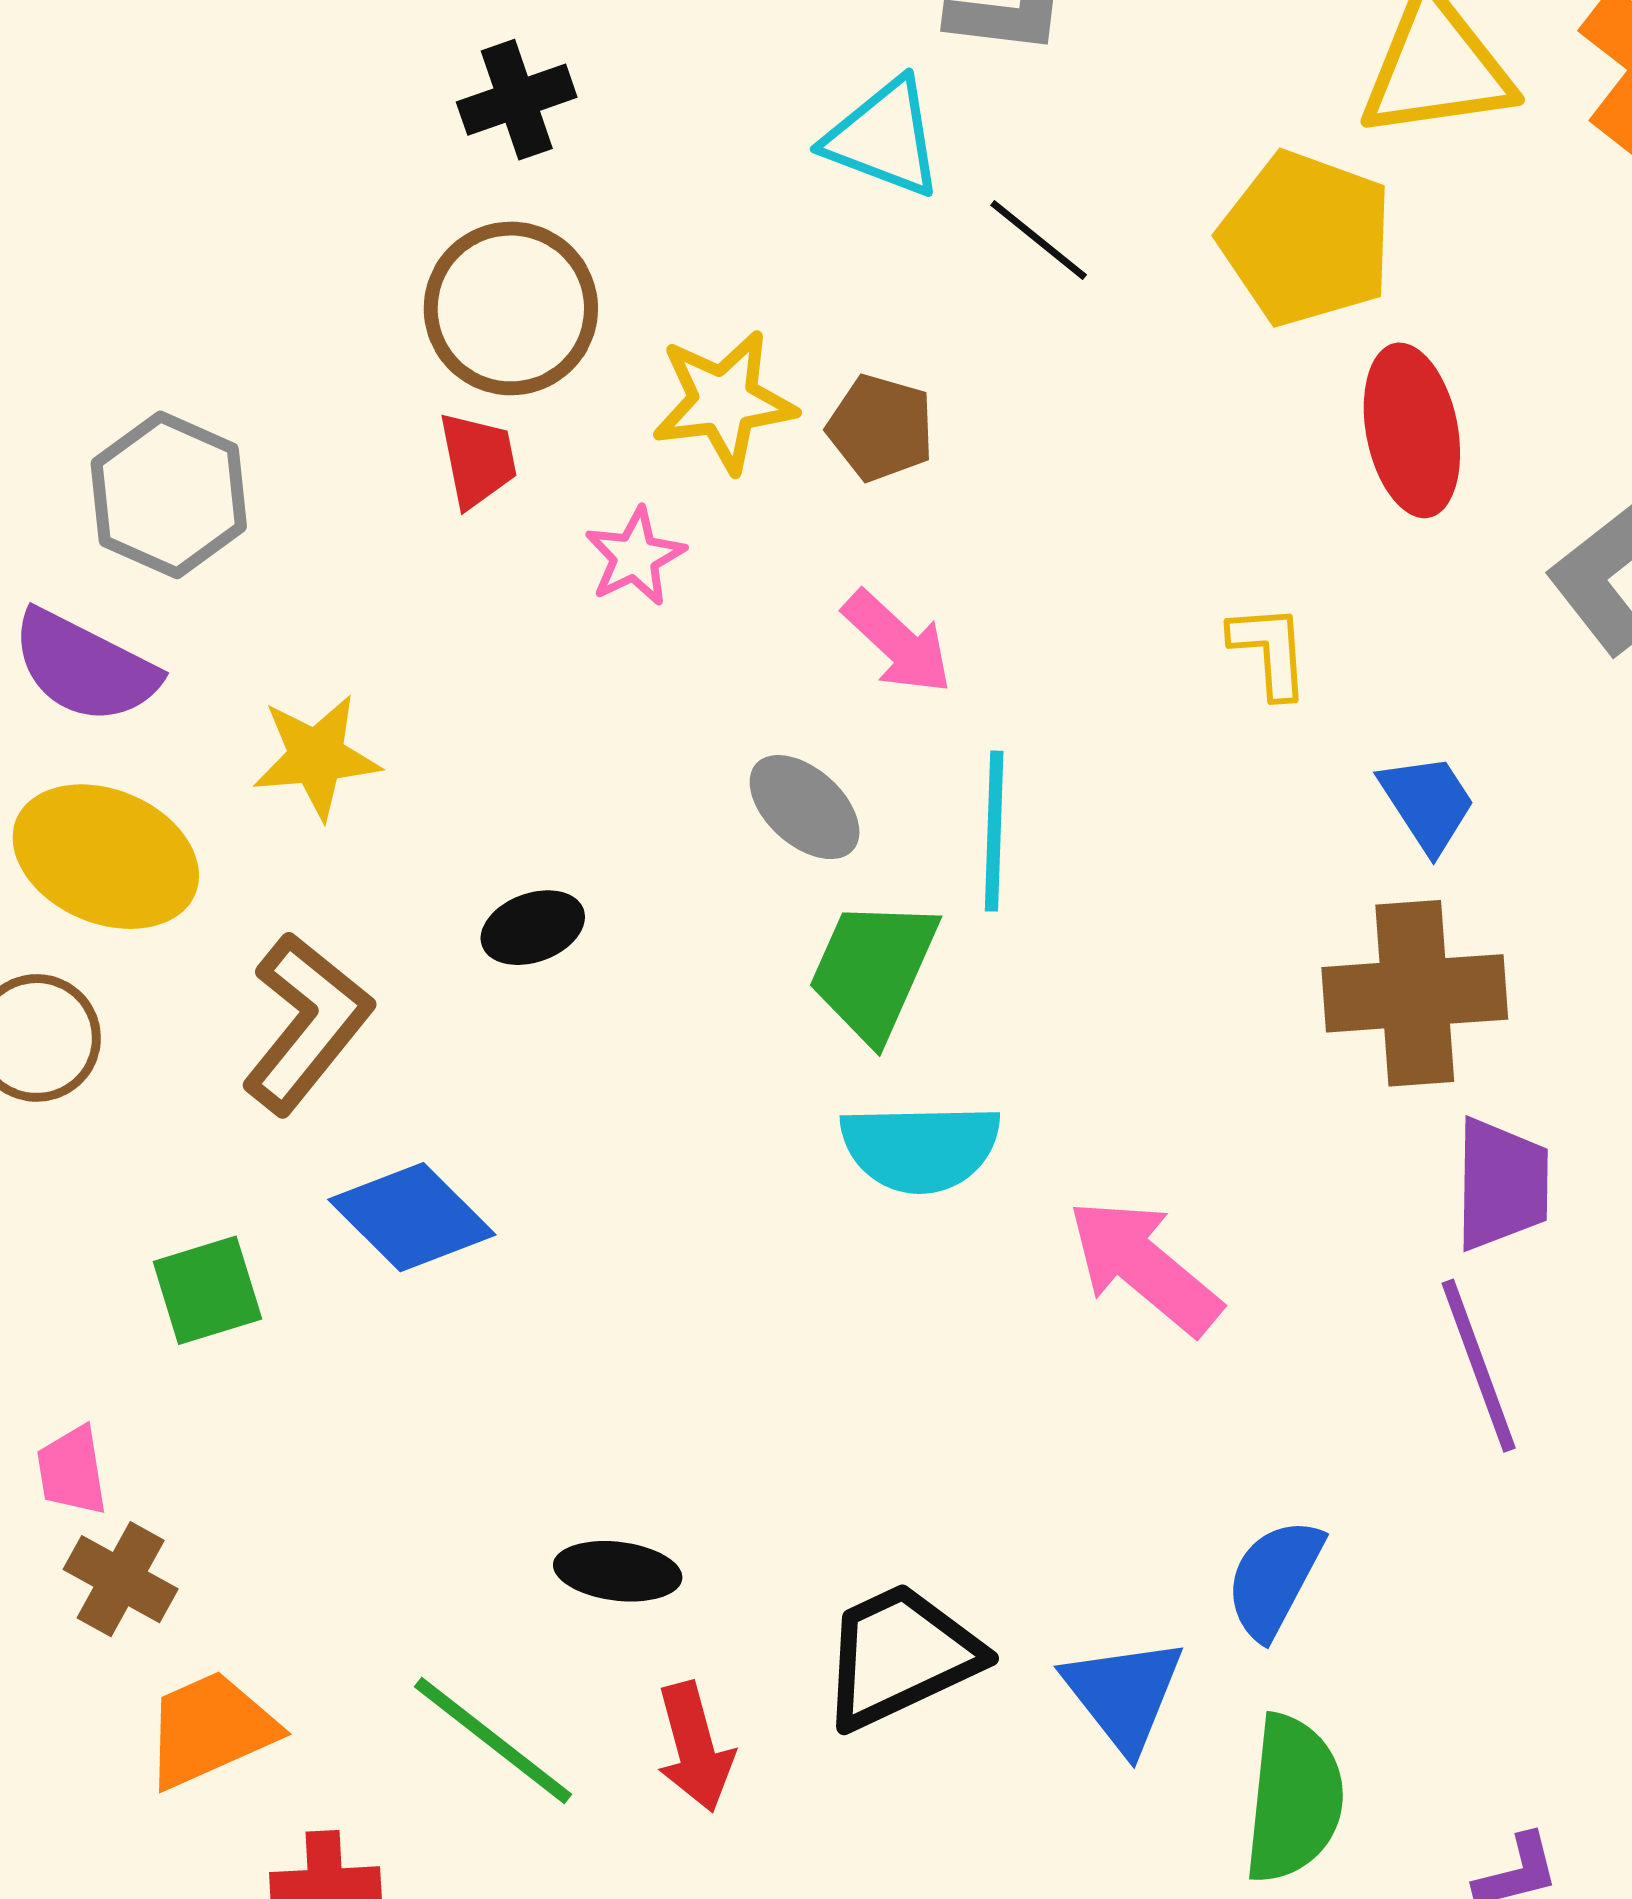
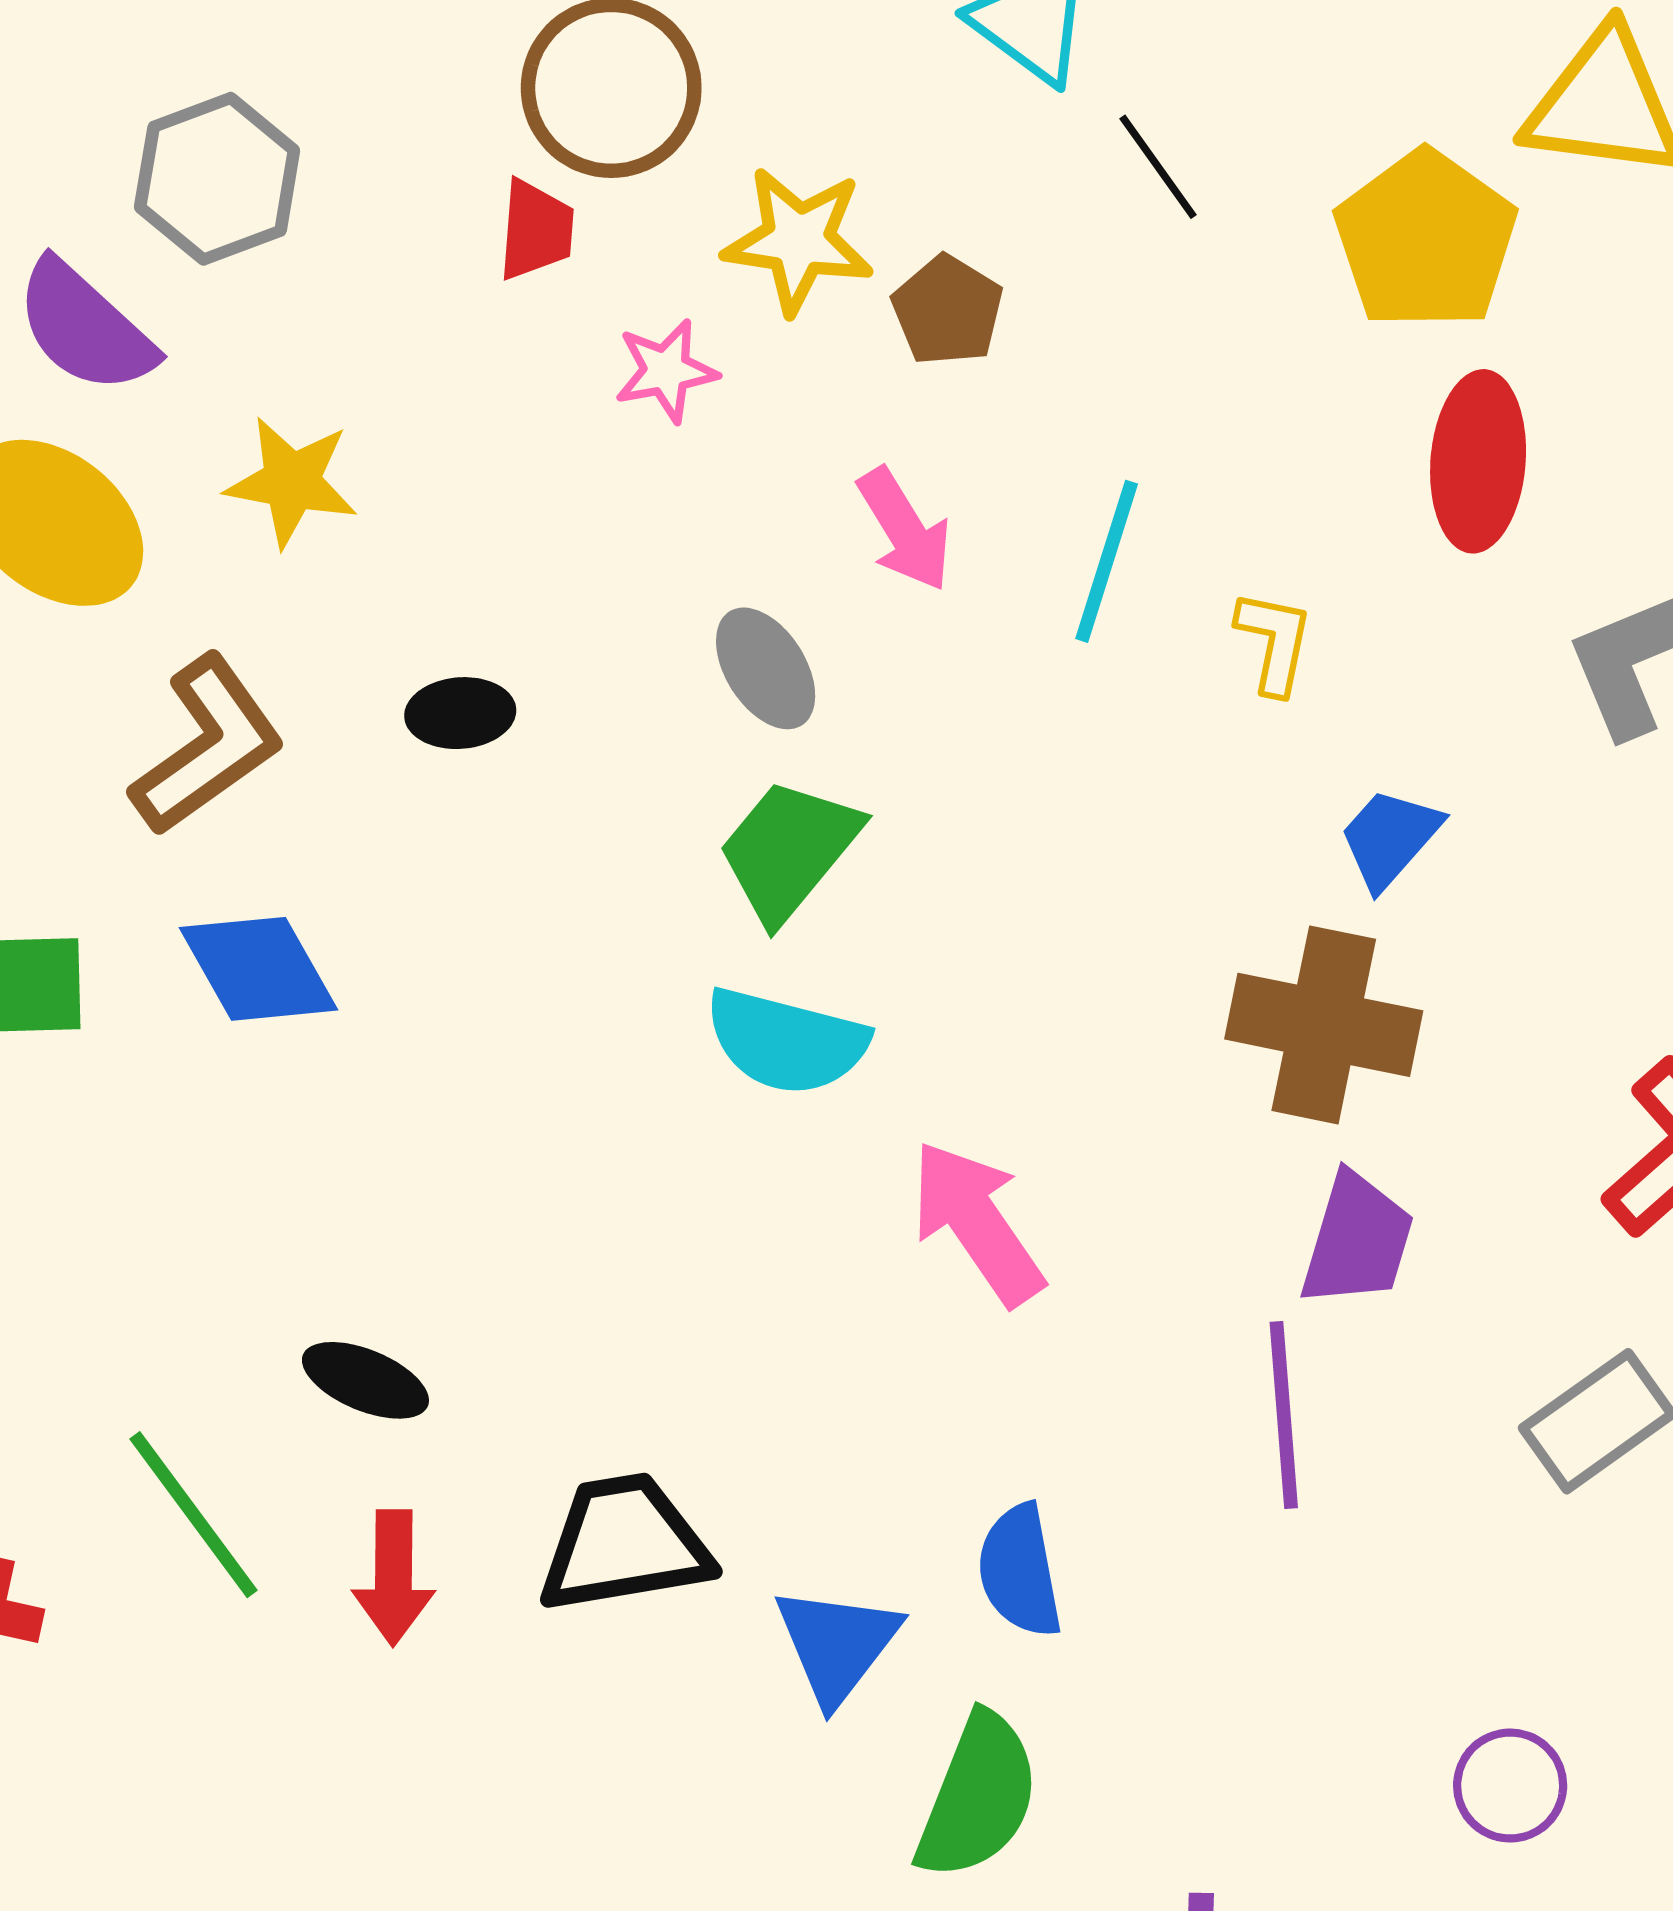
blue trapezoid: (1428, 803) -> (1390, 838), turned -121
cyan line: (994, 831) -> (1107, 561), moved
blue semicircle: (1274, 1579) -> (1020, 1571), turned -54

